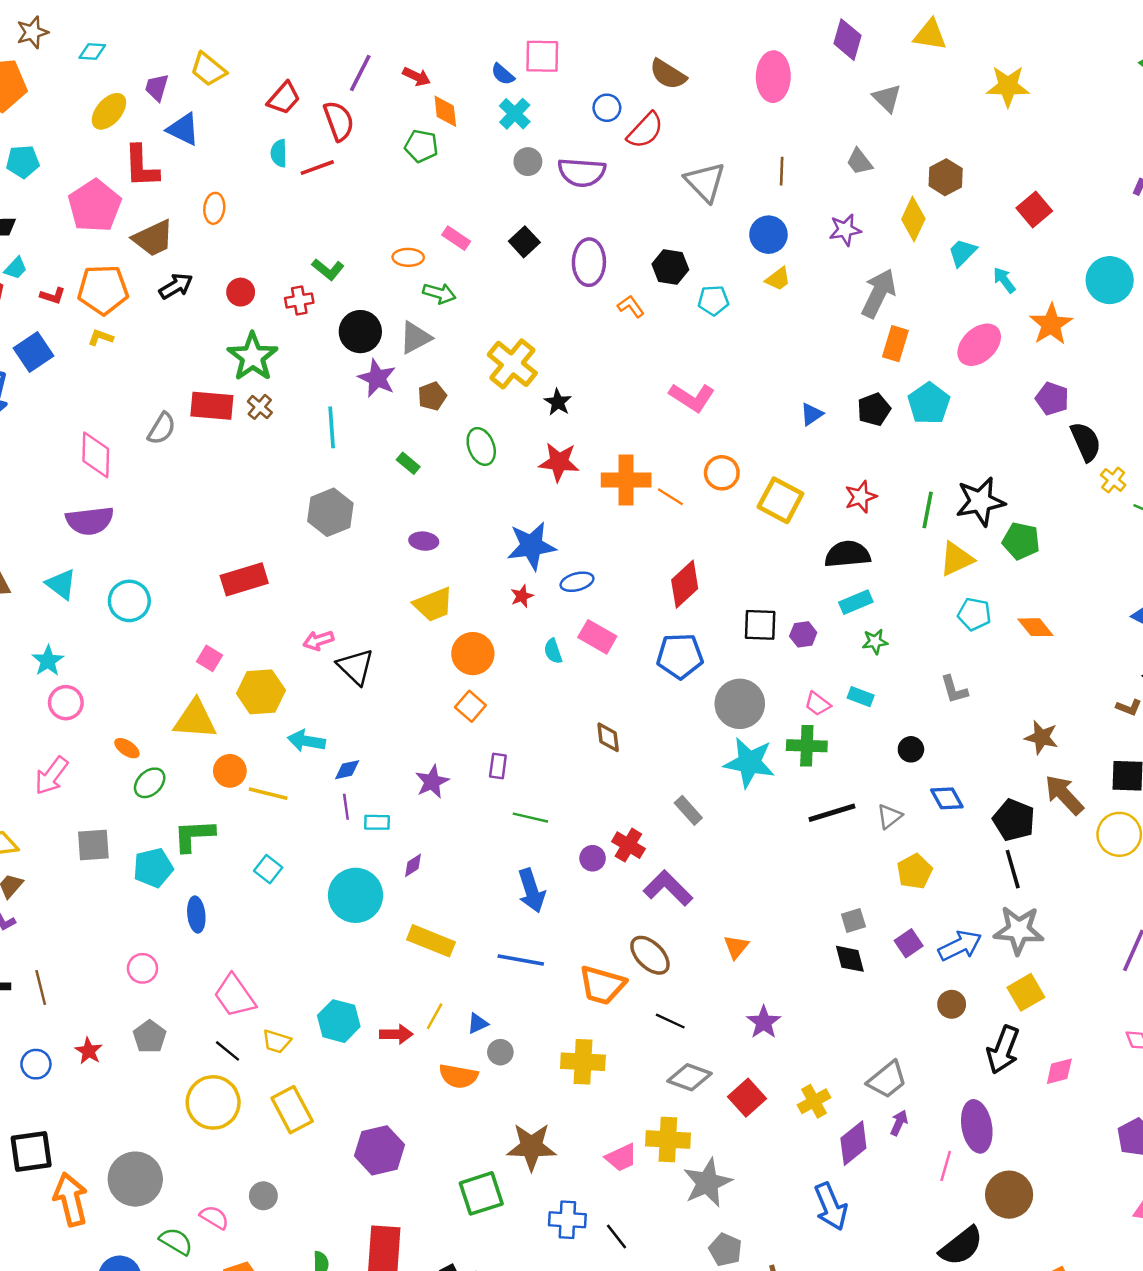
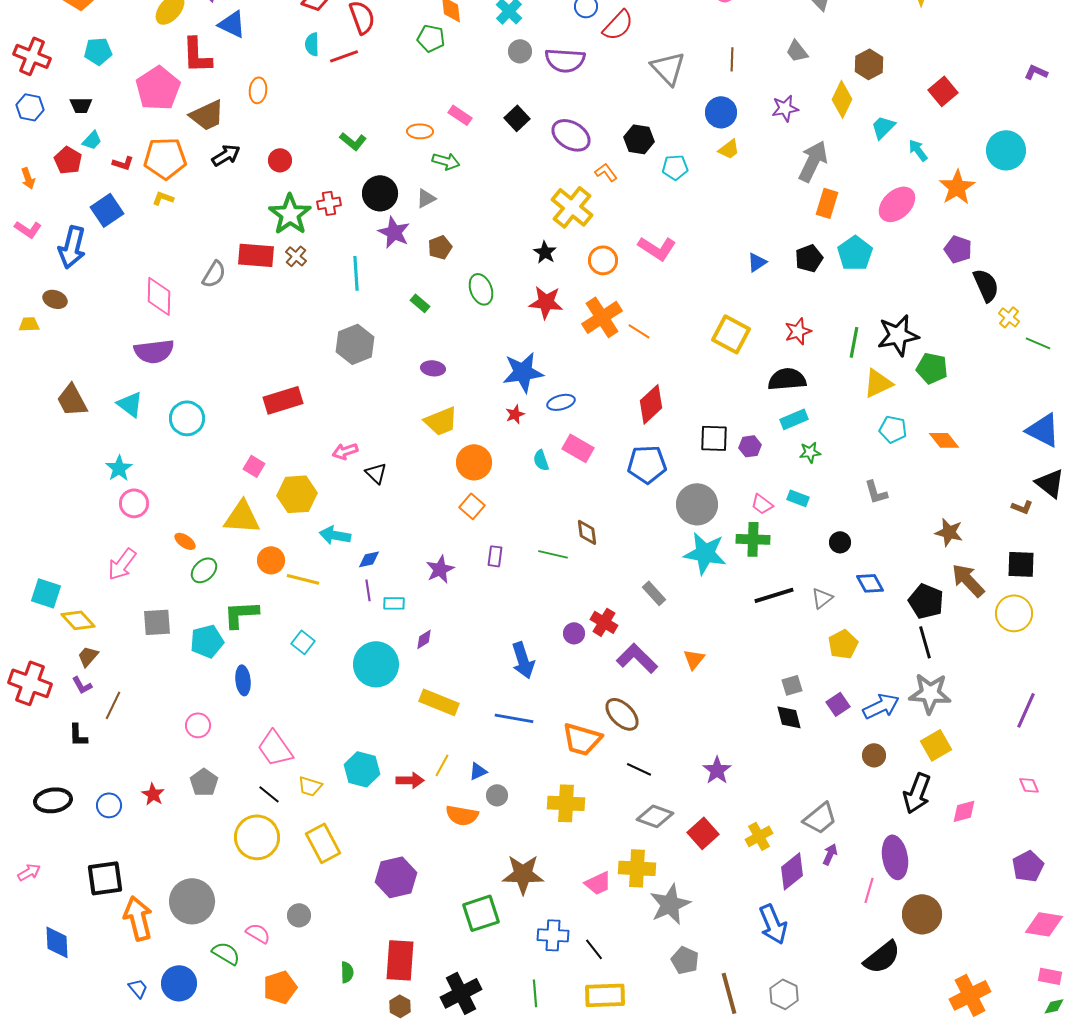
purple ellipse: (589, 262) -> (571, 135), turned -60
red cross: (299, 300) -> (329, 203), moved
gray triangle: (415, 338) -> (426, 198), size x0.7
yellow cross: (512, 364) -> (572, 207), moved
orange circle: (722, 473) -> (603, 260), moved
orange cross: (626, 480) -> (602, 317), turned -33
black triangle: (356, 667) -> (376, 473), size x0.7
green line: (530, 818) -> (553, 554), moved
orange triangle: (736, 947) -> (694, 659), moved
brown line: (41, 988) -> (113, 705), moved, turned 40

